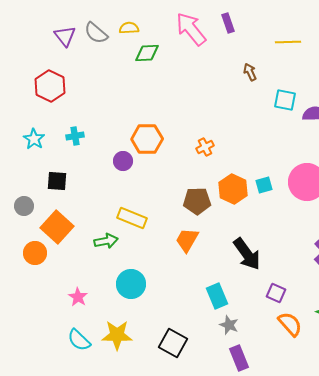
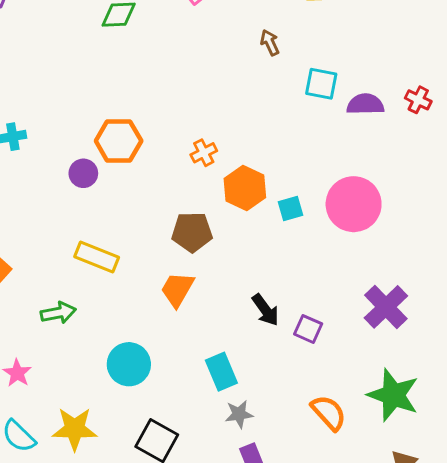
orange hexagon: (233, 189) -> (245, 188), moved
green arrow: (106, 241) -> (58, 313), moved
black arrow: (247, 254) -> (265, 310), size x0.7
cyan circle: (131, 284) -> (129, 364), moved
purple square: (276, 293) -> (308, 329), moved
gray star: (229, 325) -> (239, 414), turned -30

